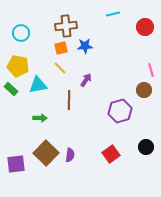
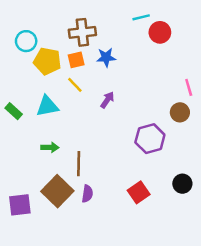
red circle: (145, 27) -> (160, 32), moved
yellow pentagon: (18, 66) -> (47, 61), moved
brown line: (69, 100) -> (79, 164), moved

